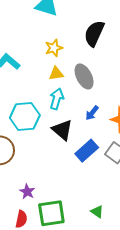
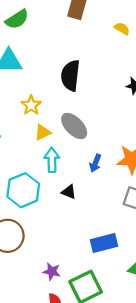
black triangle: (62, 130) -> (69, 192), size x0.6
blue rectangle: (87, 151) -> (104, 243), moved, turned 45

